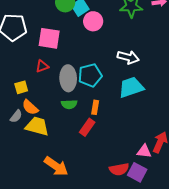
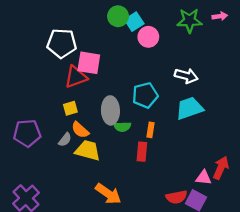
pink square: (49, 38) -> (89, 63), moved
red triangle: (42, 66) -> (76, 77), moved, size x1.6
gray ellipse: (68, 78) -> (110, 110), moved
red rectangle: (87, 127) -> (142, 152), turned -30

